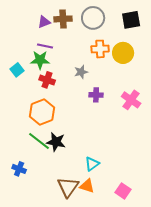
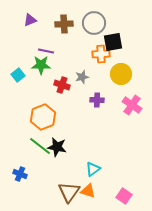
black square: (131, 20) -> (113, 42), moved
purple triangle: (44, 22) -> (30, 20), moved
yellow circle: (123, 53) -> (121, 74), moved
red cross: (47, 80) -> (62, 85), moved

